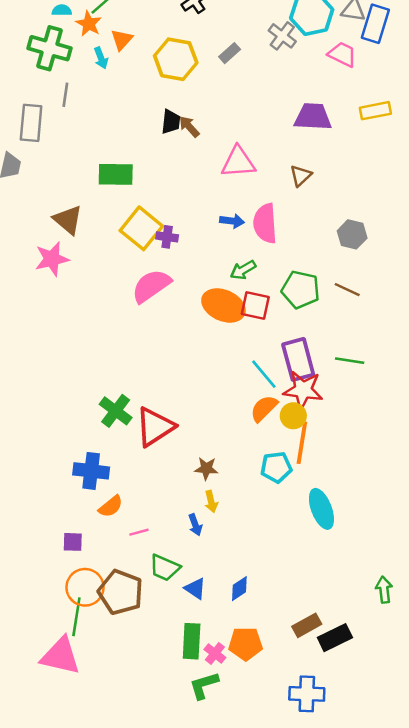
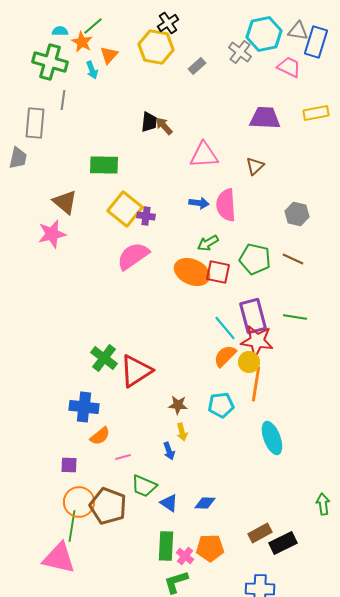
yellow hexagon: (176, 59) -> (156, 47), moved
cyan pentagon: (276, 467) -> (221, 405), moved
blue diamond: (239, 589) -> (205, 503), turned 35

